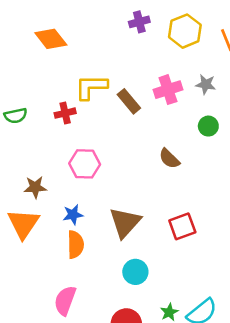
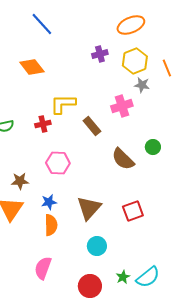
gray star: (206, 84) -> (142, 85), moved
brown rectangle: (129, 101) -> (92, 126), moved
green circle: (208, 126) -> (153, 147), moved
brown semicircle: (169, 159) -> (123, 159), size x1.4

